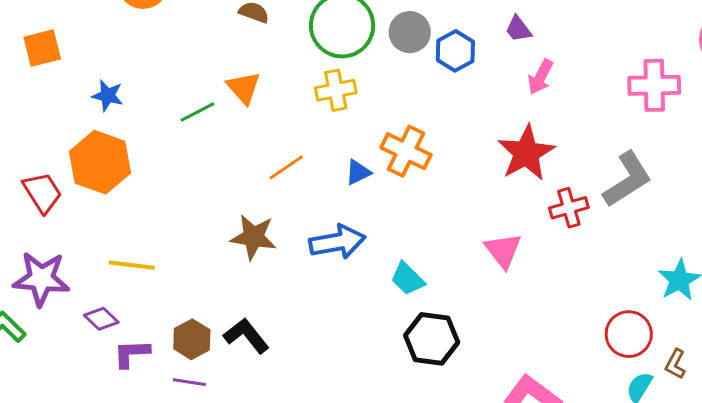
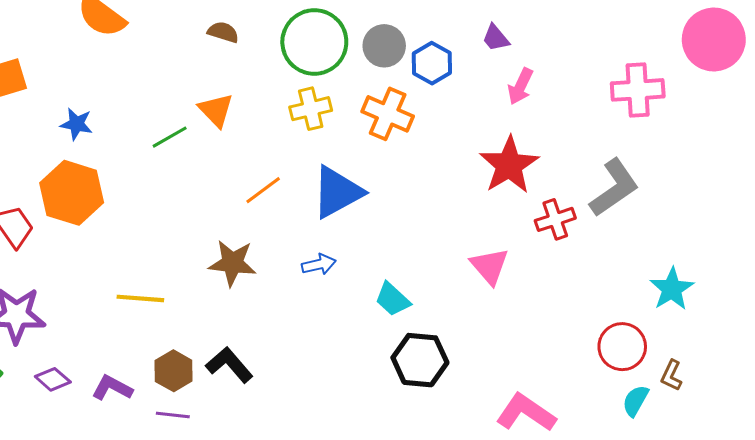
orange cross: (406, 151) -> (388, 114), moved
blue triangle: (358, 172) -> (337, 192), size x2.0
blue arrow: (337, 242) -> (319, 264), size x0.6
yellow line: (132, 265) -> (140, 298), moved
purple diamond: (101, 319) -> (53, 379), moved
purple L-shape: (131, 353) -> (112, 388), turned 33

